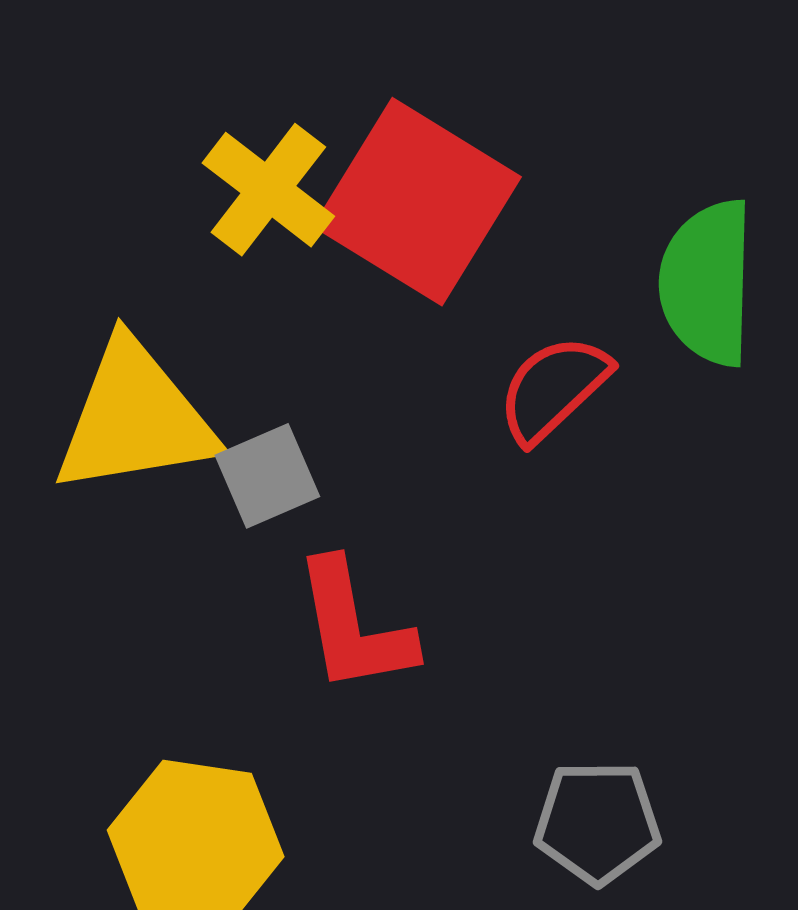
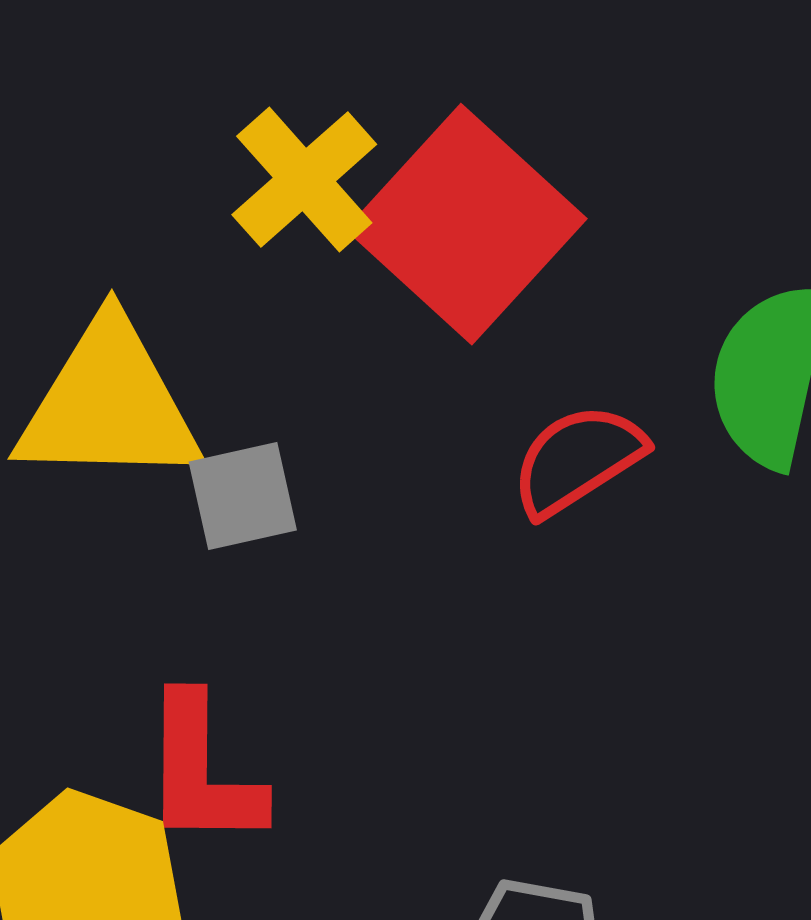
red L-shape: (354, 626) -> (202, 771), moved

